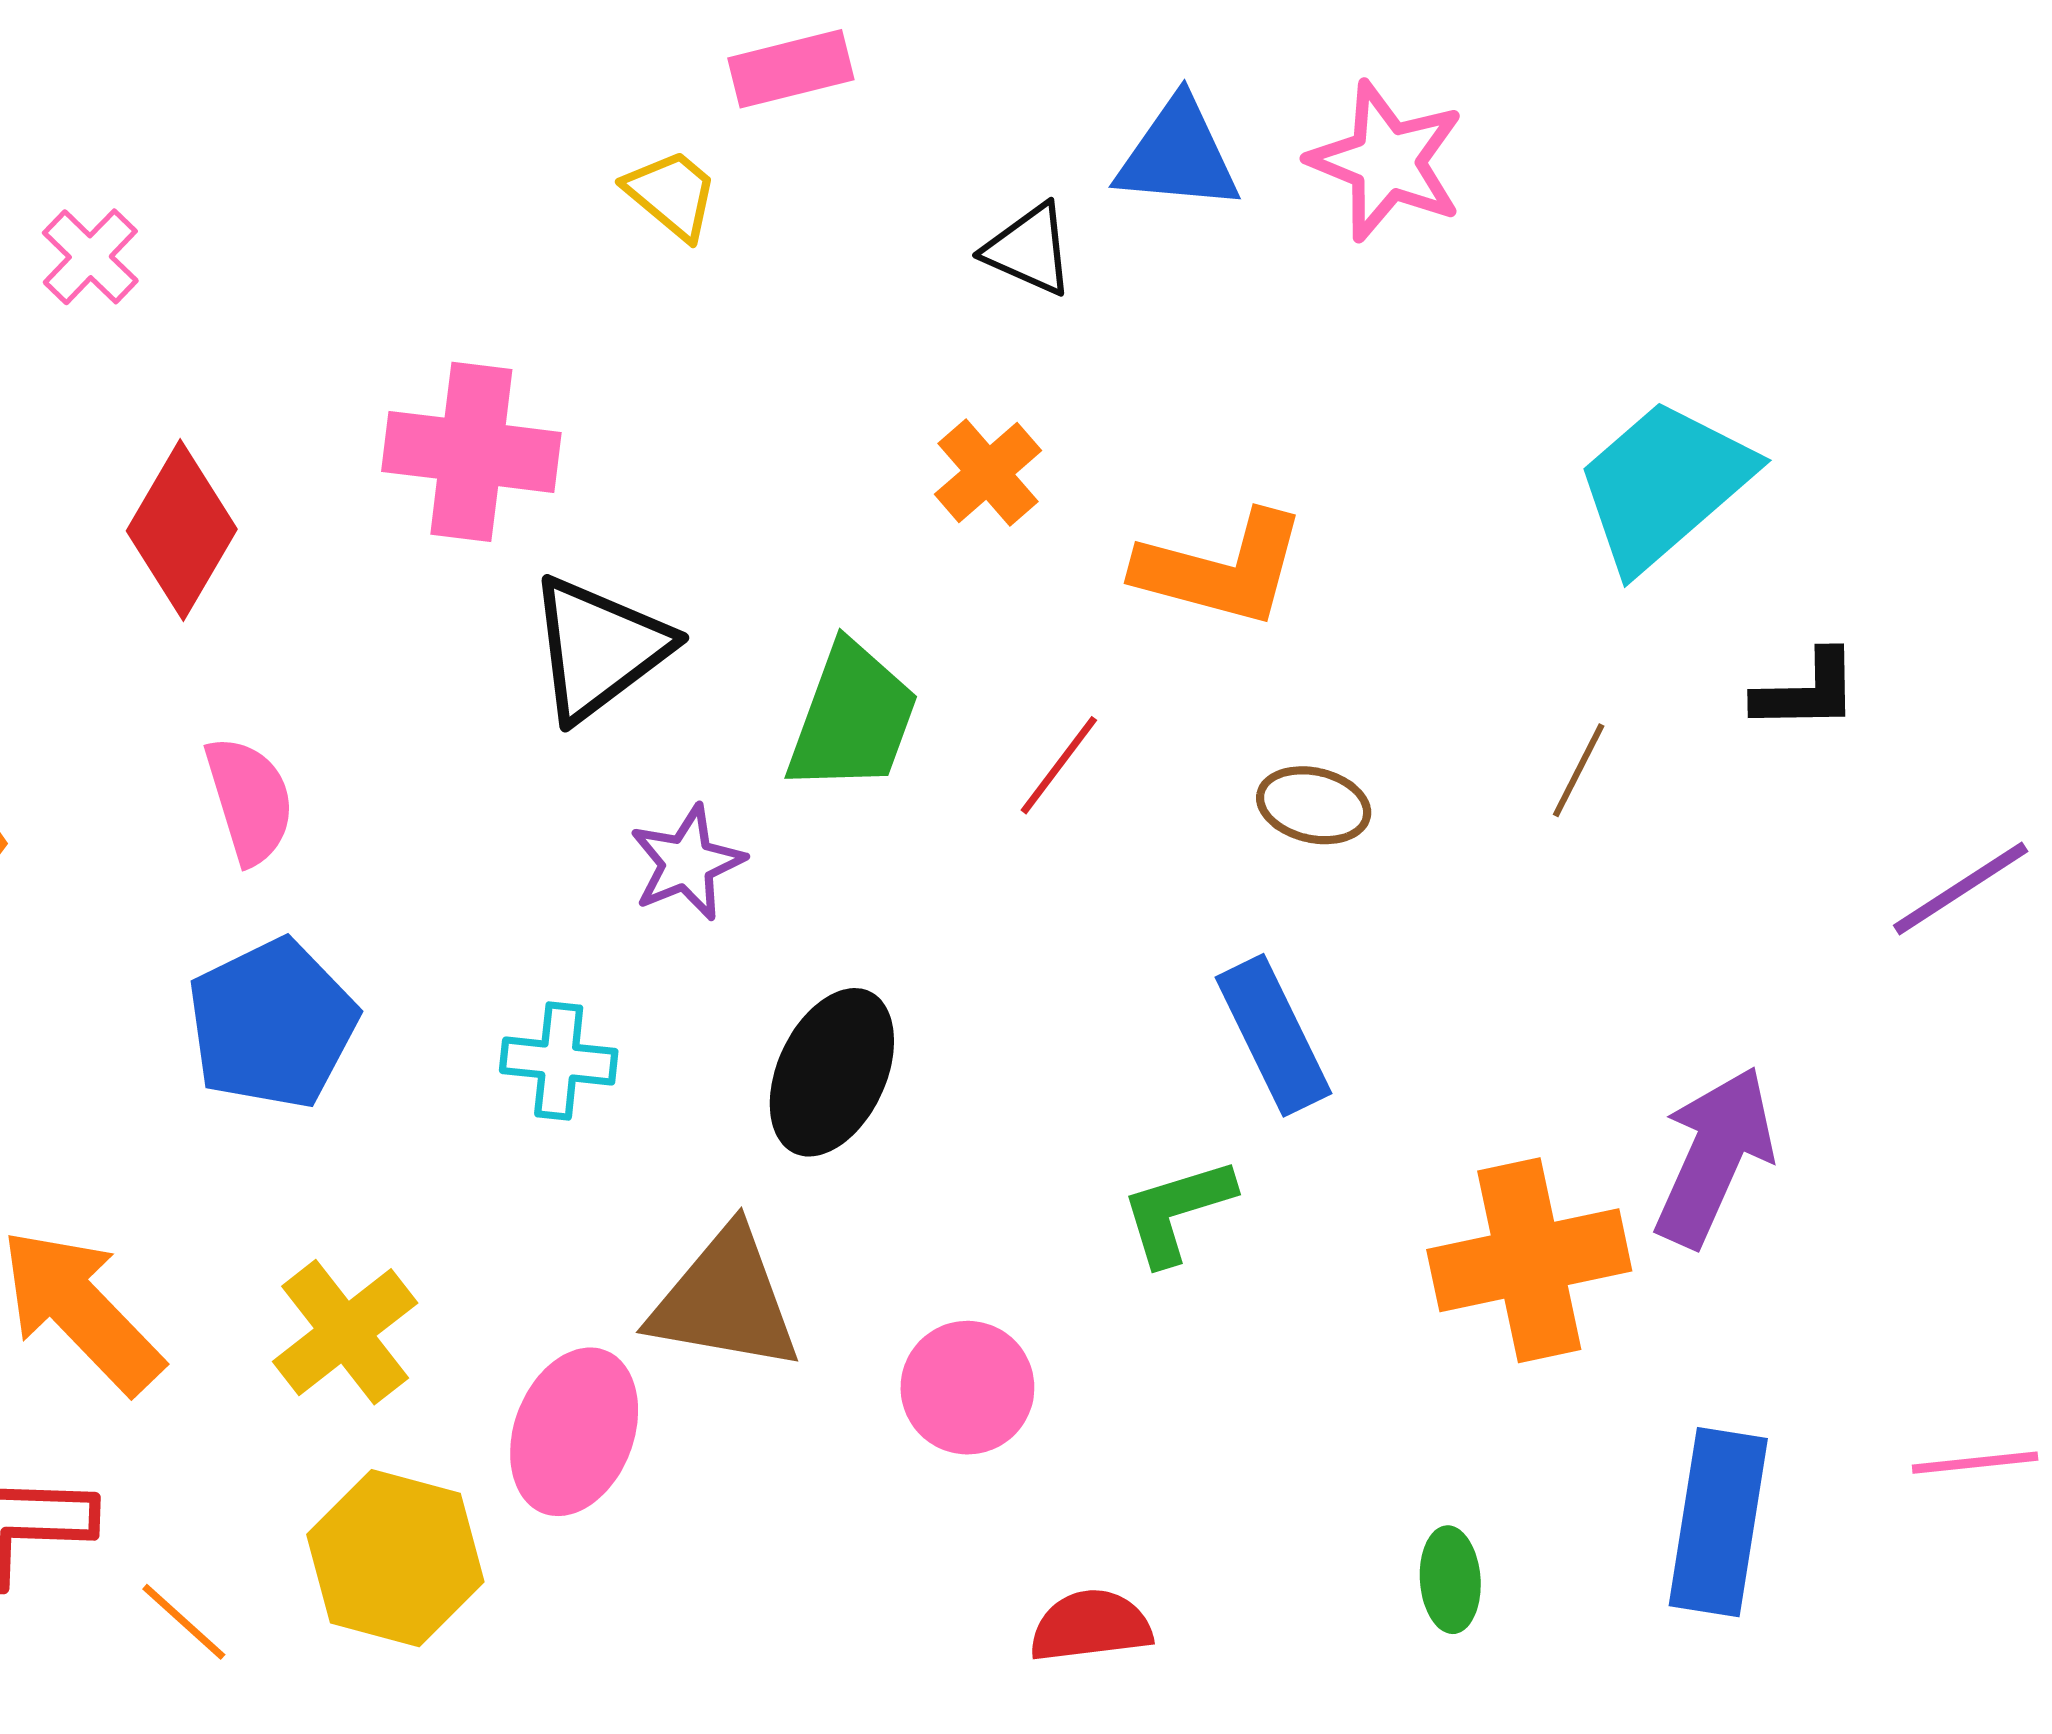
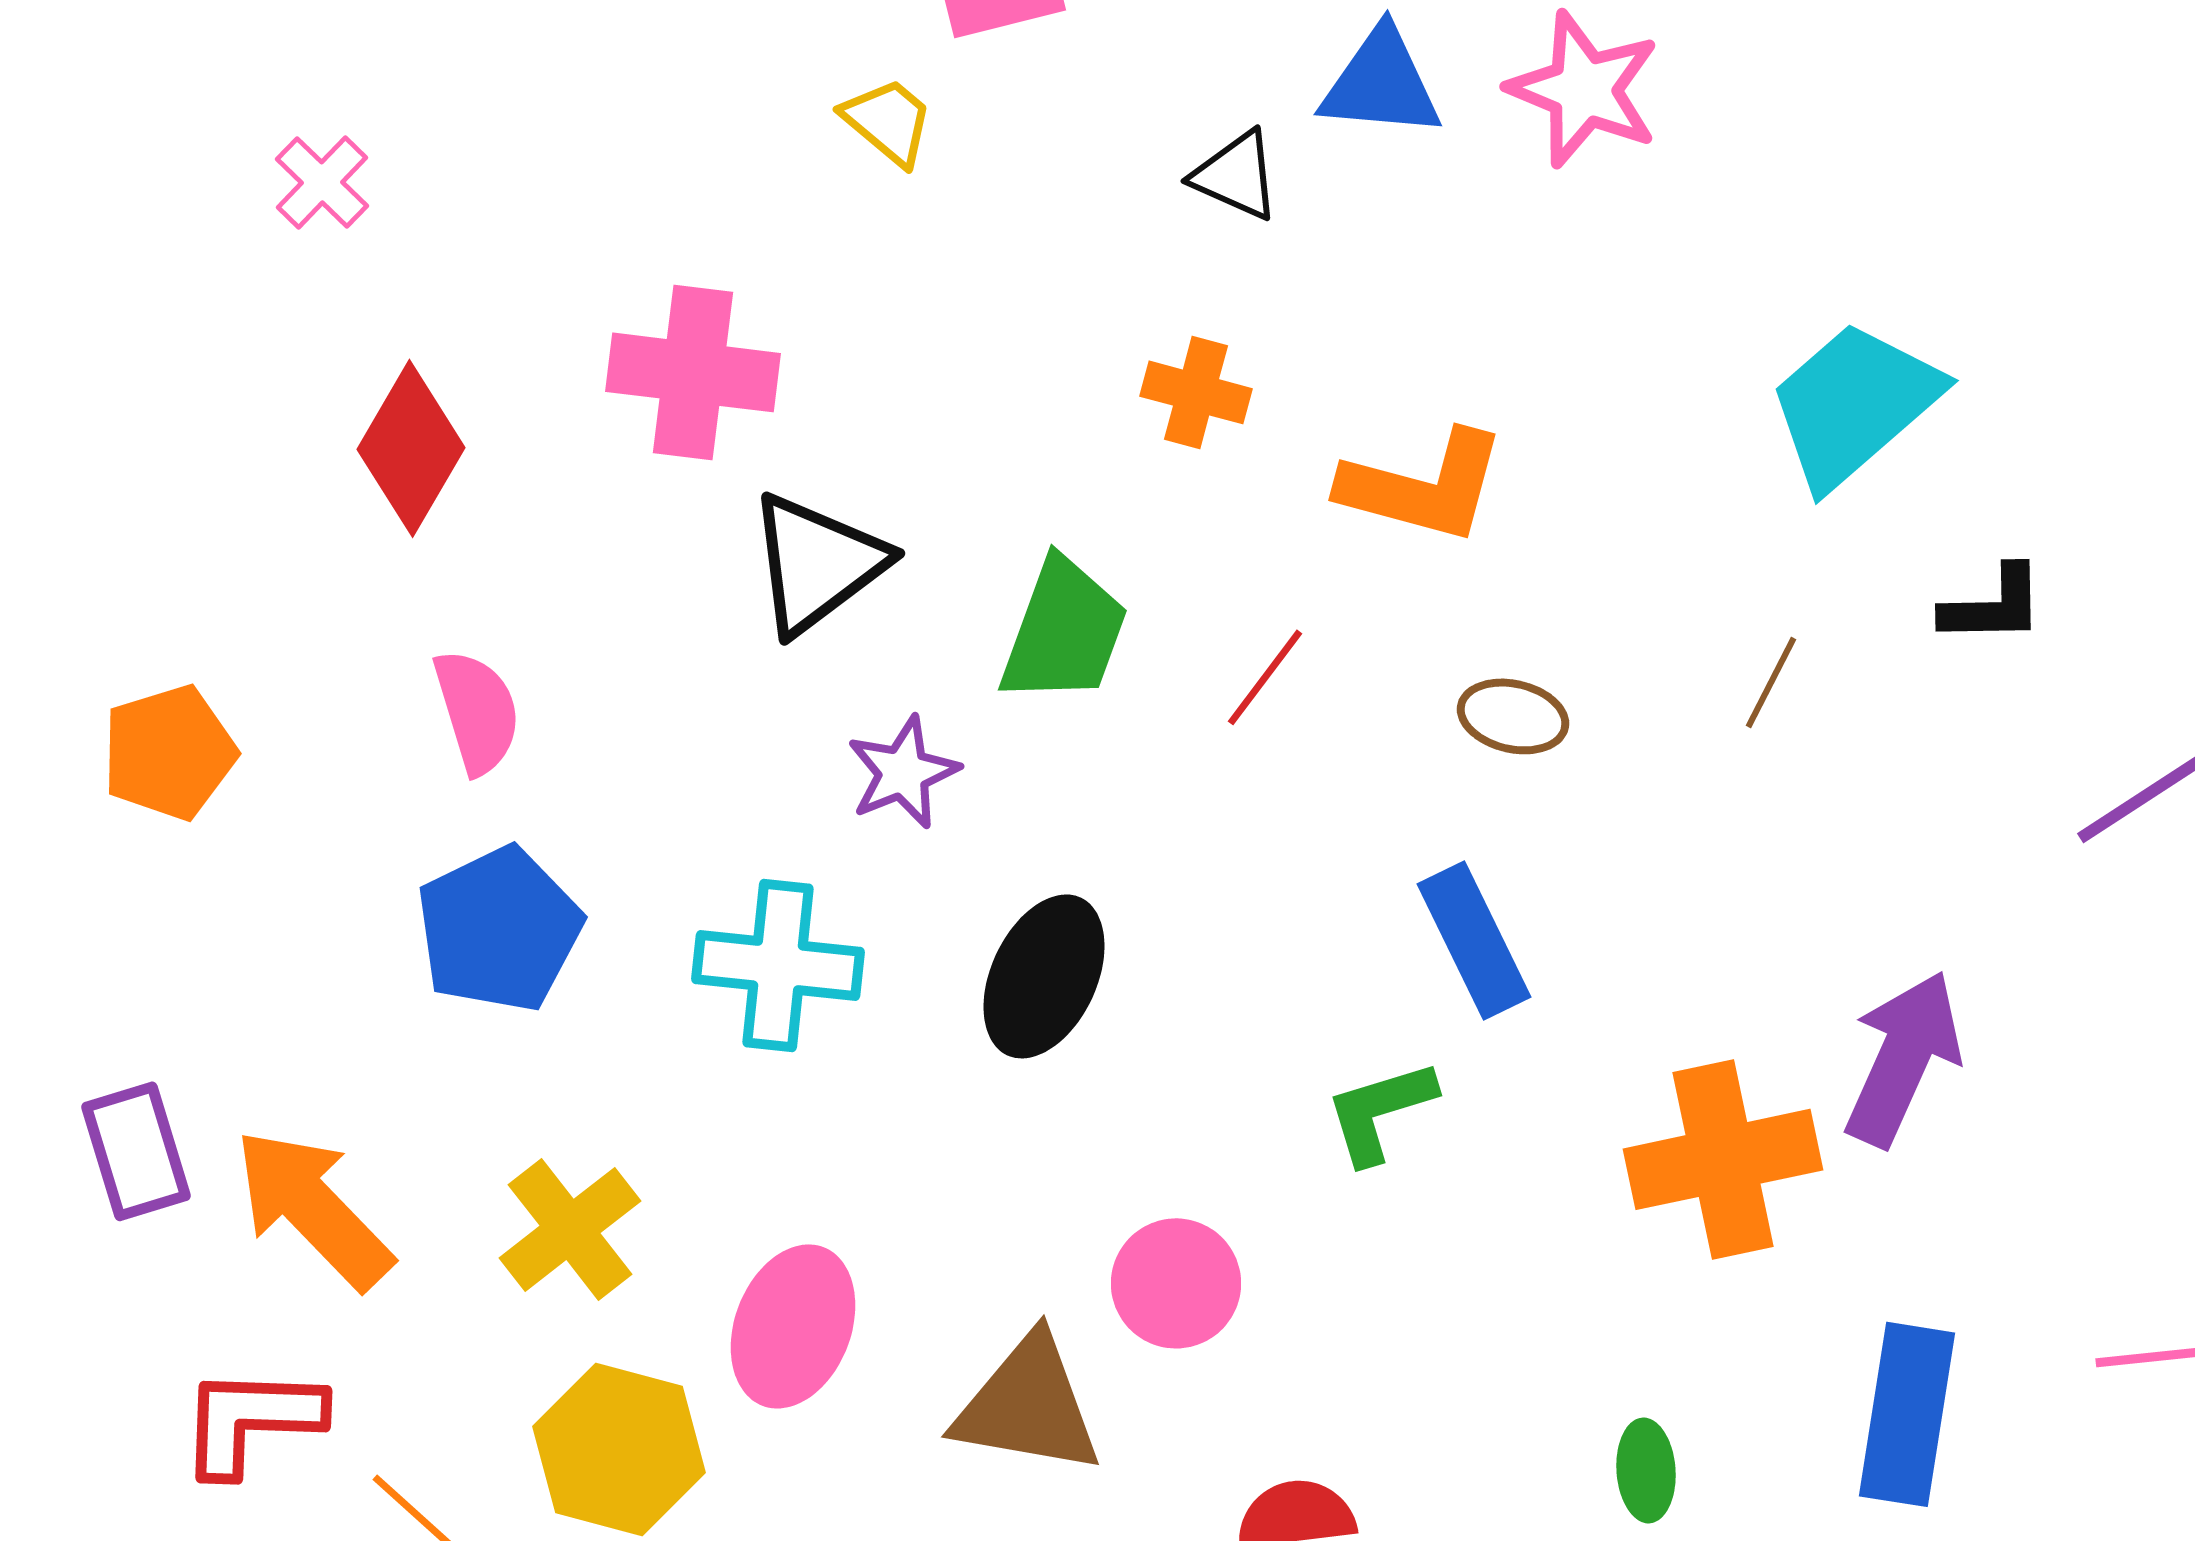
orange cross: (988, 472) -> (1196, 392), turned -34
cyan cross: (559, 1061) -> (778, 965), size x1.5
brown triangle: (725, 1300) -> (1028, 1405), moved

